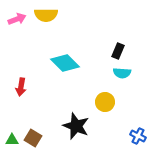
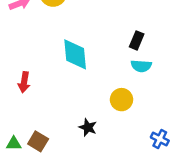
cyan diamond: (65, 63) -> (75, 54), turned 40
black star: (76, 126) -> (88, 127), size x0.6

